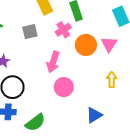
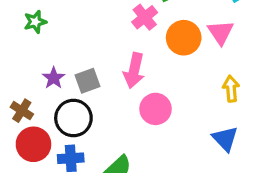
gray square: (30, 32) -> (87, 81), moved
blue triangle: (94, 115) -> (225, 139), moved, turned -36

